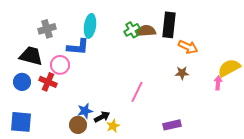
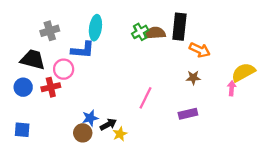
red cross: (48, 82) -> (51, 87), turned -36
blue square: (21, 122) -> (22, 130), size x0.7
purple rectangle: (172, 125) -> (188, 114), moved

